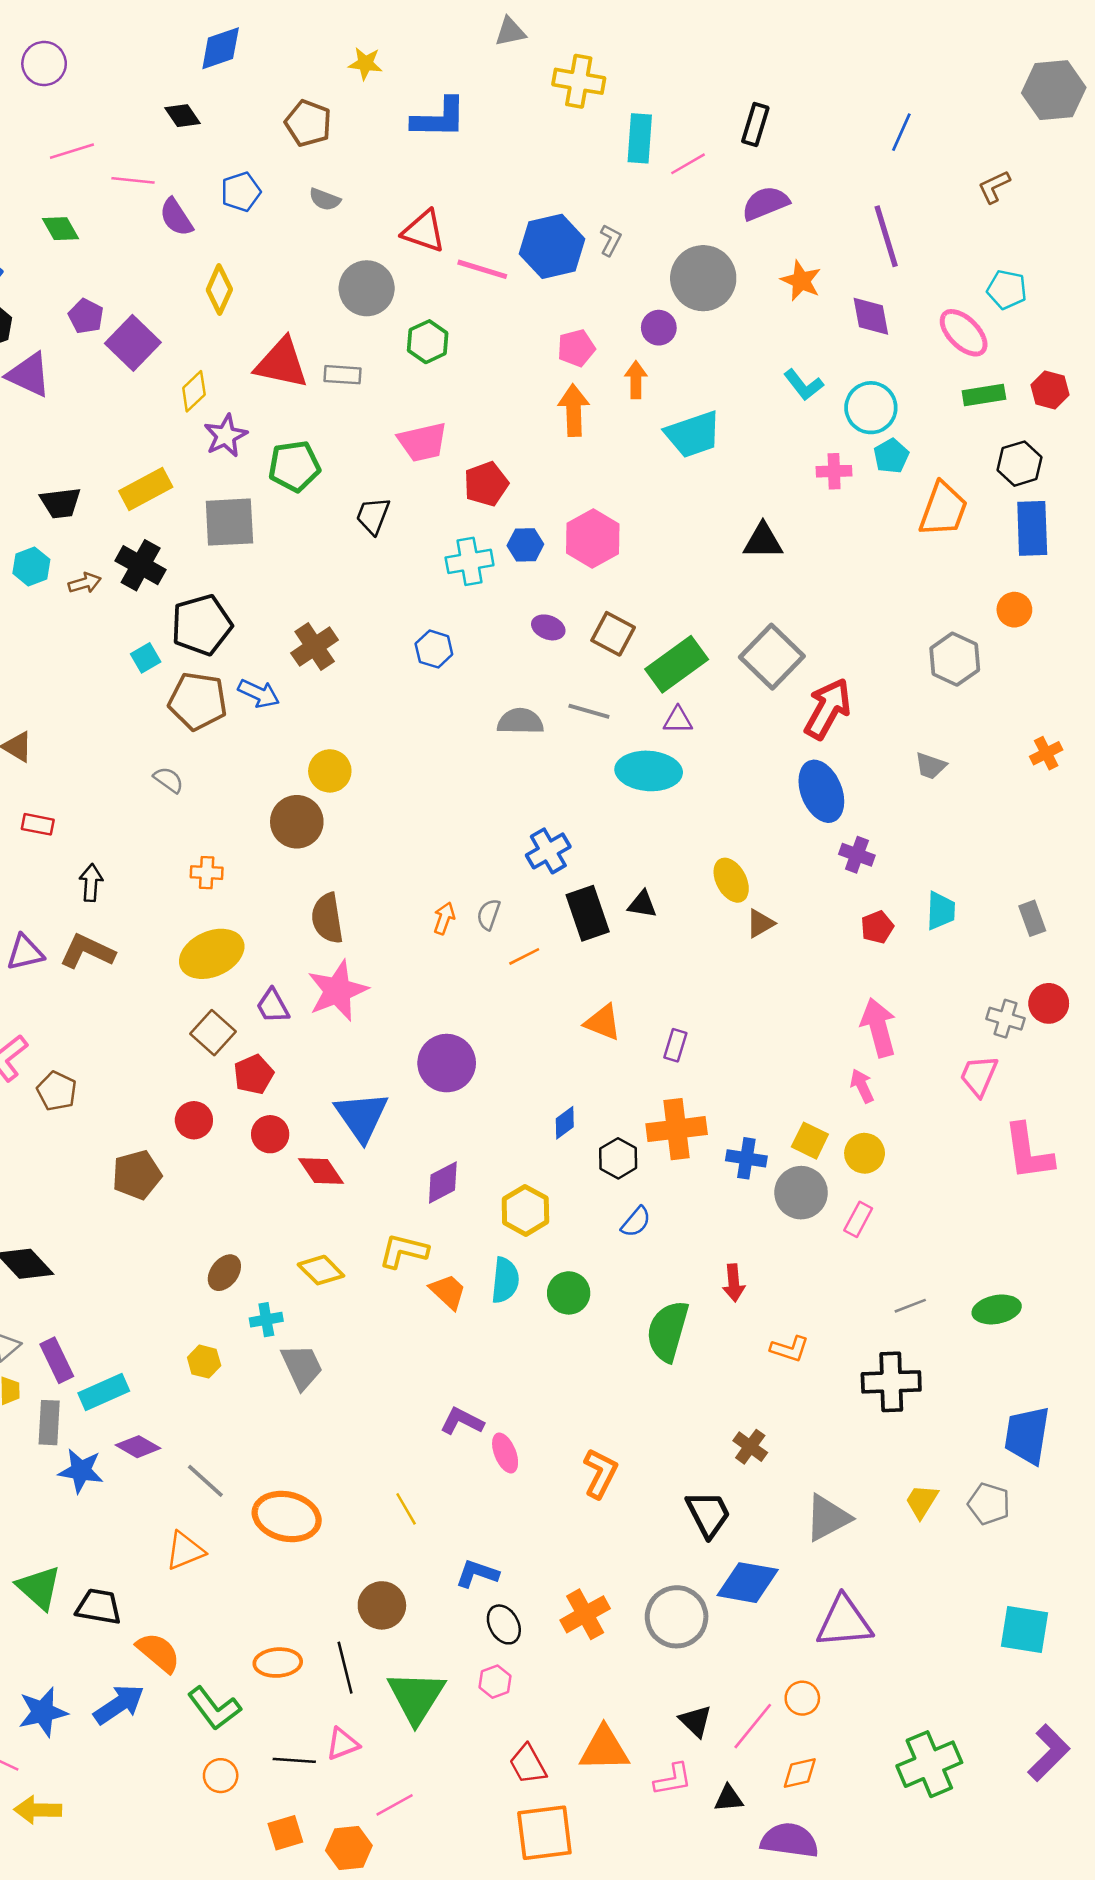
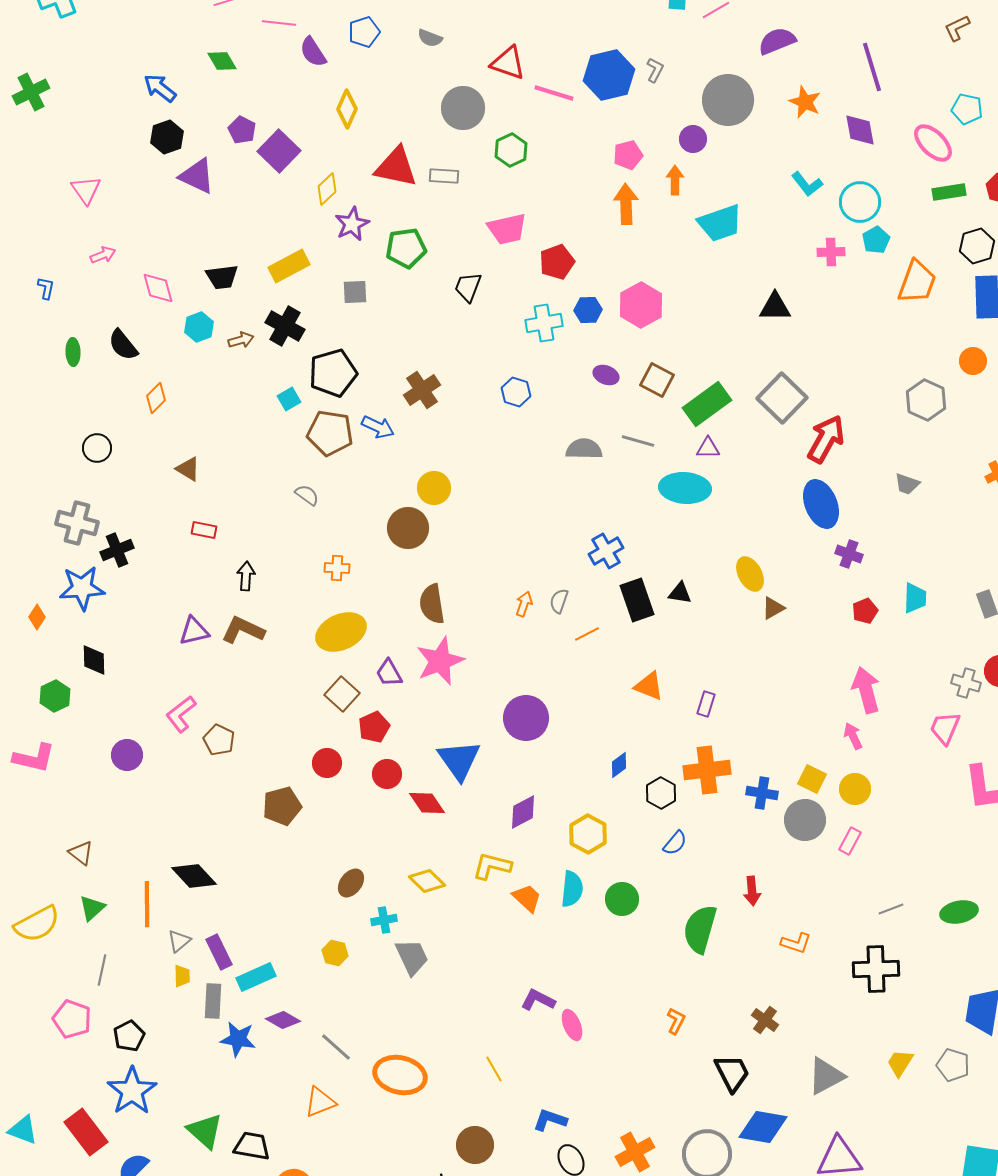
gray square: (229, 522) -> (355, 292), size x0.6
orange L-shape: (600, 1473) -> (676, 1021), moved, size x0.7

